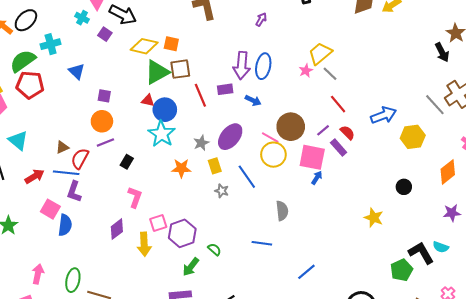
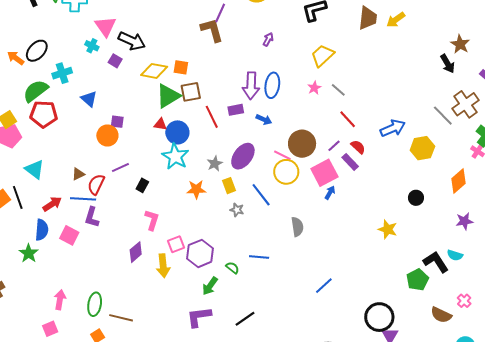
yellow trapezoid: (320, 54) -> (323, 56), moved
orange circle: (102, 121) -> (107, 136), moved
pink square: (312, 157) -> (324, 173), turned -36
blue semicircle: (65, 225) -> (42, 230), moved
blue line: (262, 243) -> (259, 257), moved

